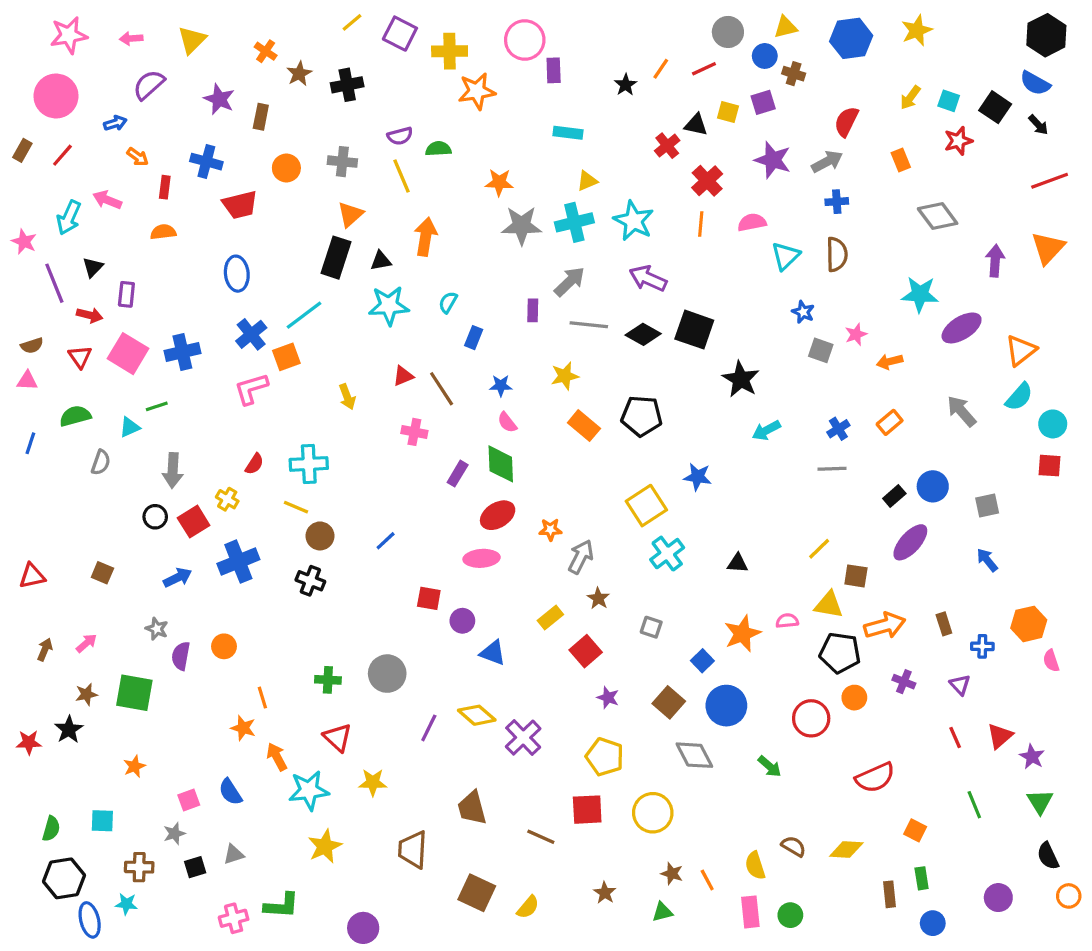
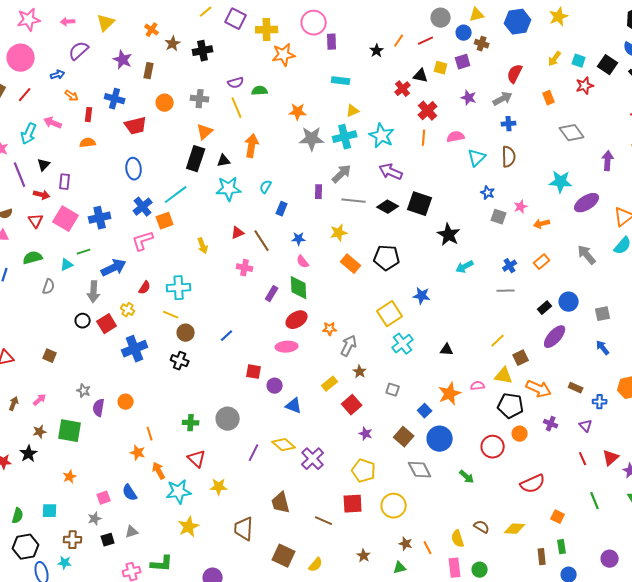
purple star: (773, 160) -> (469, 98), size x0.7
brown square: (856, 576) -> (521, 358), turned -35
blue arrow: (178, 578) -> (114, 268), moved, size x1.4
brown rectangle: (944, 624) -> (576, 388), turned -48
orange arrow: (885, 626) -> (539, 389), turned 40

